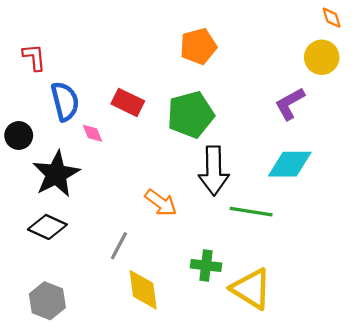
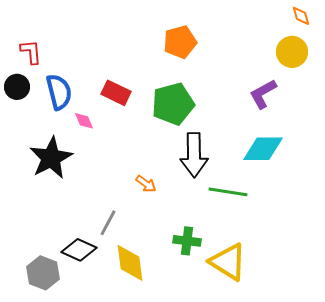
black circle: (19, 136) -> (17, 87), moved
orange arrow: (161, 203) -> (146, 184), size x0.7
black diamond: (47, 227) -> (79, 250), moved

